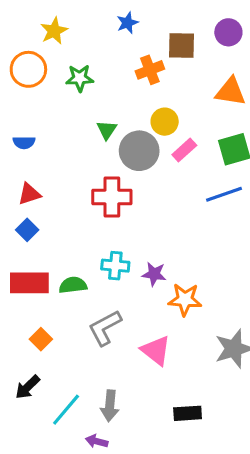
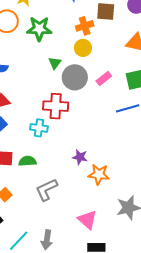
green star: (80, 78) -> (39, 29), size x1.4
yellow circle: (165, 122) -> (83, 48), moved
cyan cross: (115, 266) -> (39, 128), moved
pink triangle: (156, 350) -> (87, 220), moved

